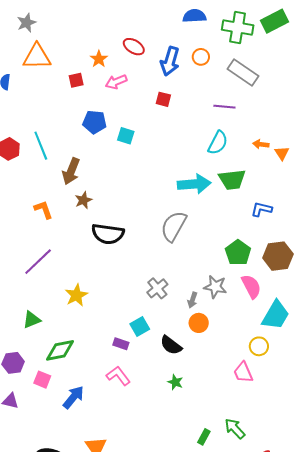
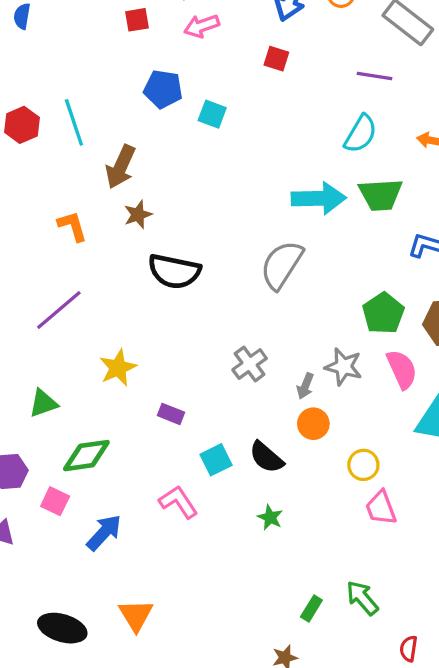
cyan square: (140, 327) -> (216, 460), moved
purple rectangle: (121, 344) -> (171, 414), moved
yellow circle: (259, 346) -> (363, 465), moved

